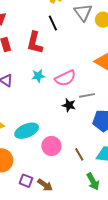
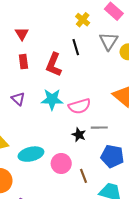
cyan star: (38, 76) -> (52, 99), size x1.5
pink circle: (51, 146) -> (61, 164), moved
brown line: (79, 154) -> (83, 176), moved

